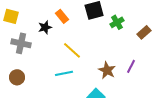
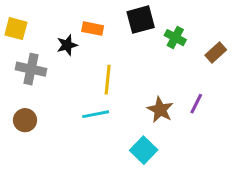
orange rectangle: (62, 16) -> (93, 29), turned -40
green cross: (117, 22) -> (175, 38), turned -32
yellow line: (72, 50) -> (108, 80), turned 54

